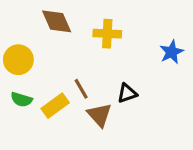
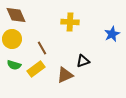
brown diamond: (57, 21) -> (16, 15), moved
brown line: (81, 89) -> (42, 48), moved
brown triangle: (100, 115) -> (65, 75), turned 48

